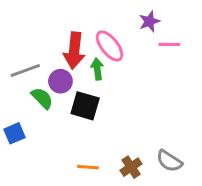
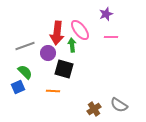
pink line: (169, 44) -> (111, 37), moved
green semicircle: (42, 98) -> (25, 72), moved
orange line: (88, 167) -> (53, 91), moved

